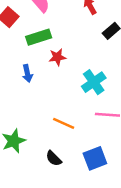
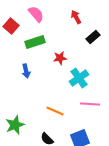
red star: (57, 57) -> (60, 58), moved

